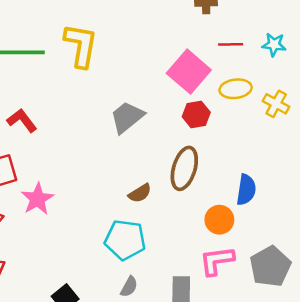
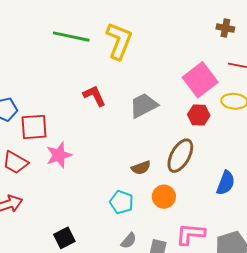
red L-shape: (22, 121) -> (94, 96), moved
orange circle: (219, 220) -> (164, 197), moved
cyan pentagon: (125, 240) -> (121, 202), size x0.7
gray semicircle: (129, 287) -> (129, 241), moved

